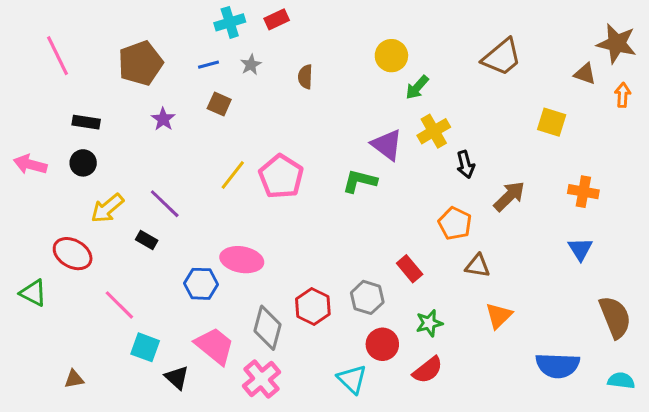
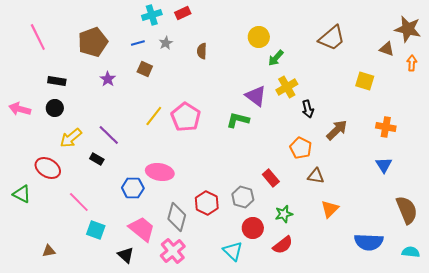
black triangle: (177, 378) -> (126, 255), moved

